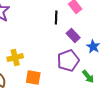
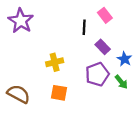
yellow cross: (15, 58) -> (55, 62), moved
green arrow: (88, 77) -> (121, 82), moved

